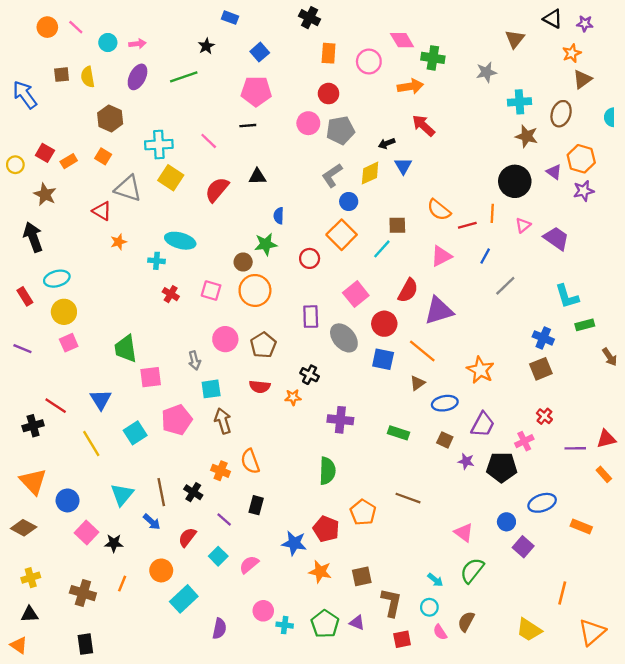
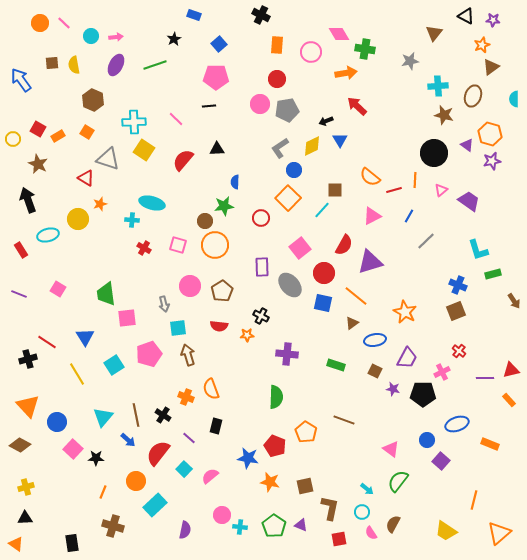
yellow circle: (64, 312) -> (78, 219), moved
pink square: (69, 343) -> (58, 289), turned -35
red semicircle: (187, 537) -> (158, 453), size x1.5
brown cross: (83, 593) -> (113, 526), moved

